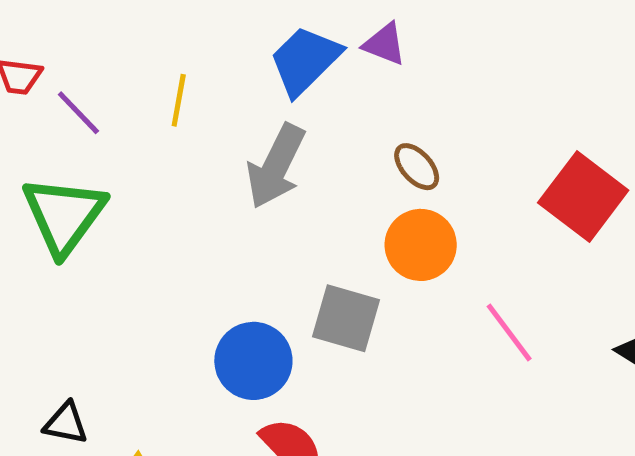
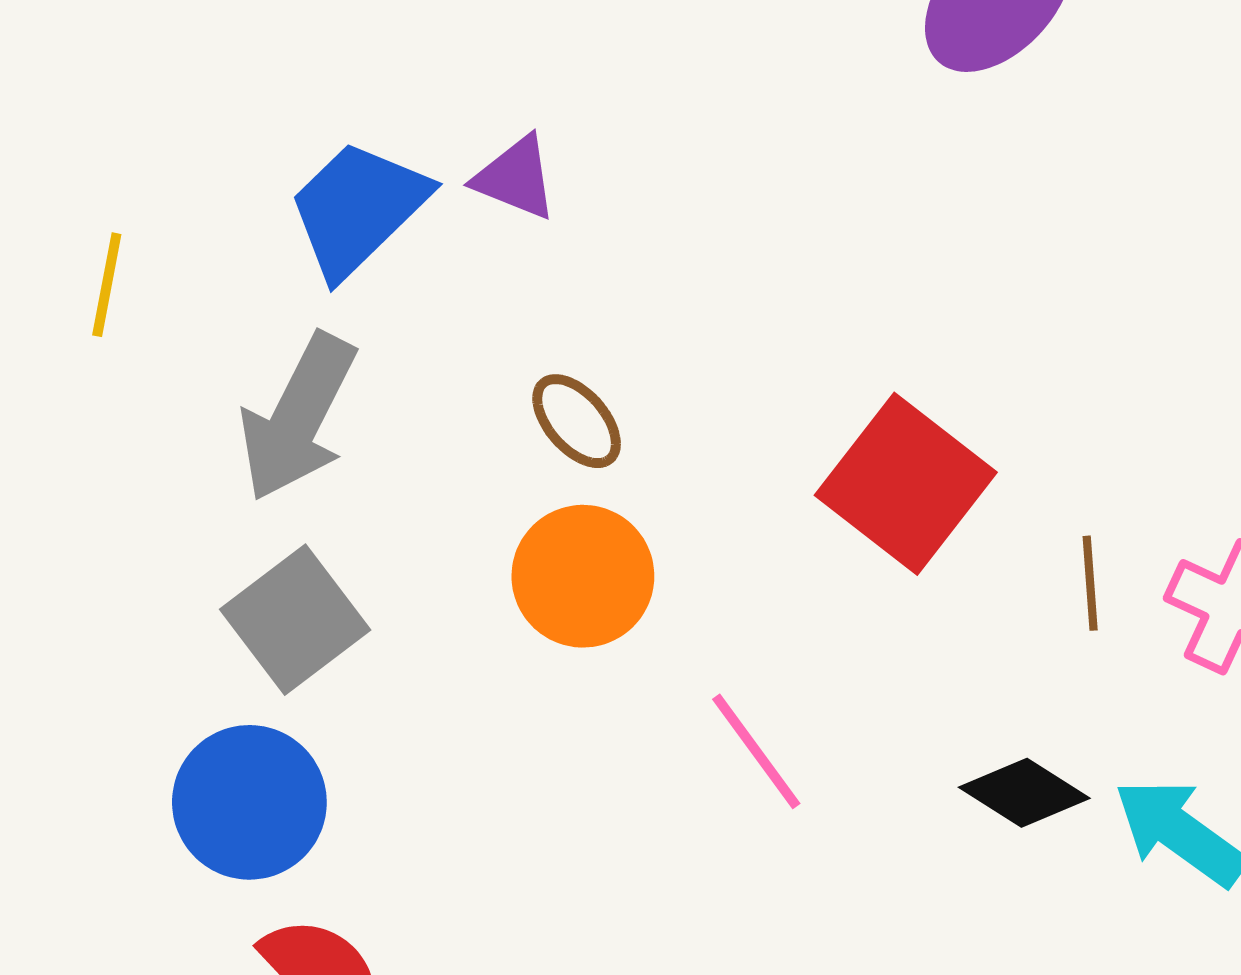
gray square: (346, 318) -> (295, 620), moved, turned 36

